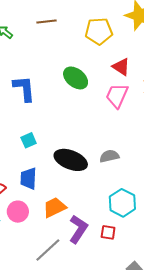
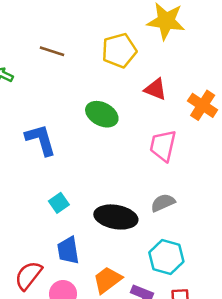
brown line: (47, 22) -> (52, 51), turned 36
pink trapezoid: (117, 96) -> (163, 146), moved
cyan hexagon: (122, 203) -> (166, 257), moved

